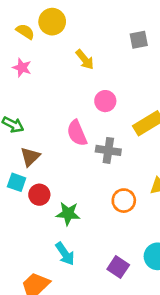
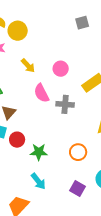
yellow circle: (52, 22) -> (18, 31), moved
yellow arrow: (85, 60) -> (28, 66), moved
orange circle: (124, 201) -> (78, 152), moved

